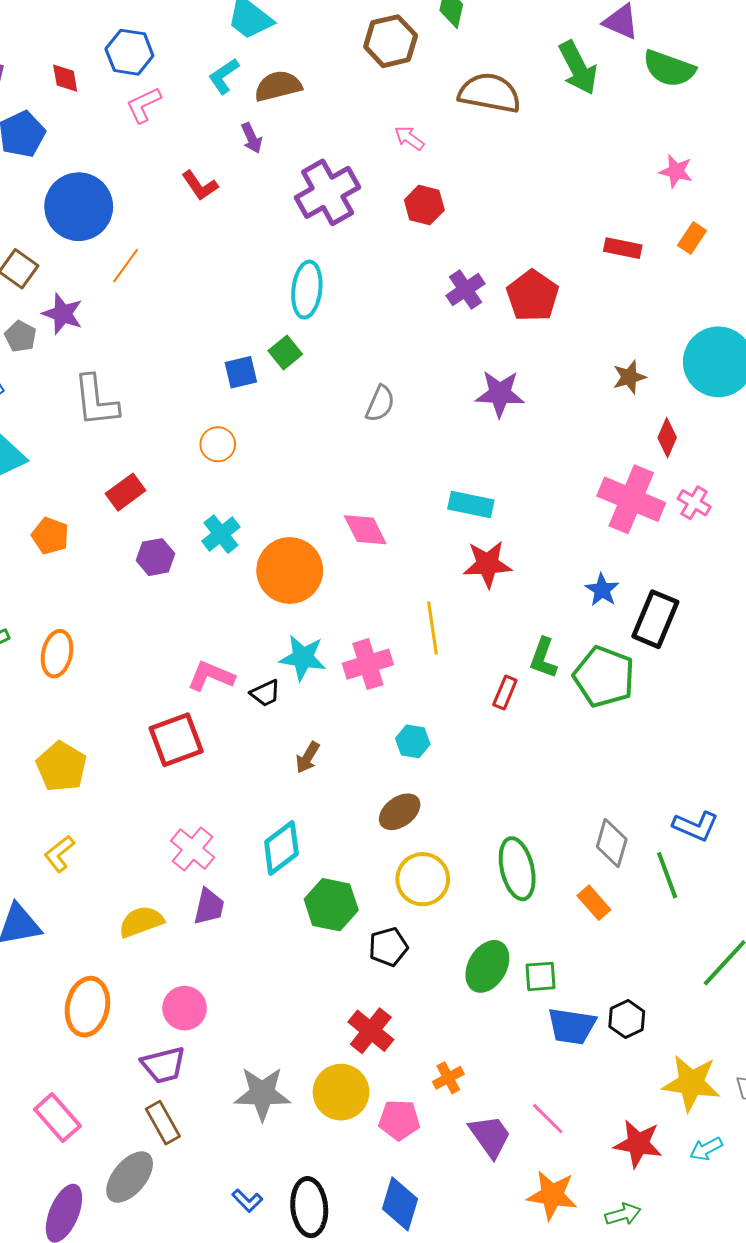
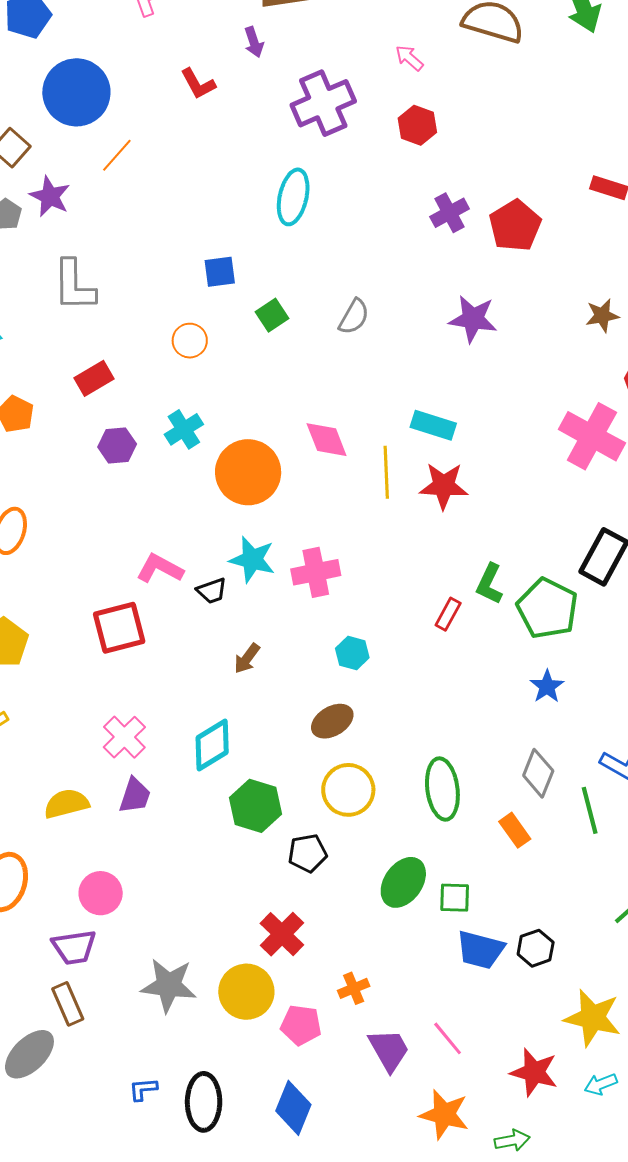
green square: (285, 352) -> (272, 315), moved
blue star: (602, 590) -> (547, 686), moved
yellow line: (432, 628) -> (386, 472), moved
blue L-shape: (247, 1201) -> (143, 1089), turned 124

